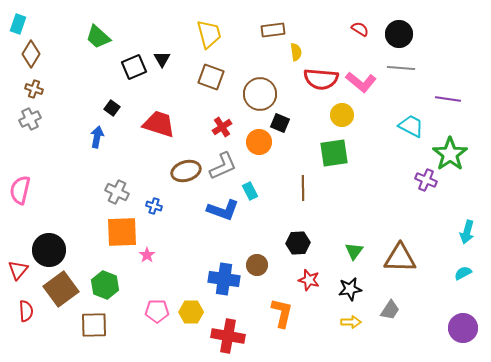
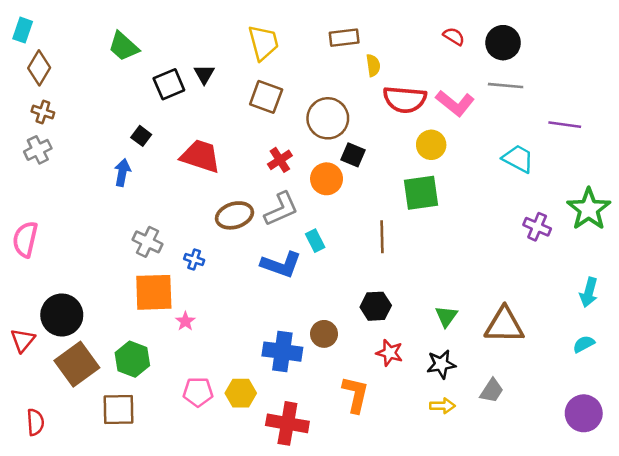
green star: (450, 154) -> (589, 209), moved
red semicircle: (26, 311) -> (35, 422), moved

